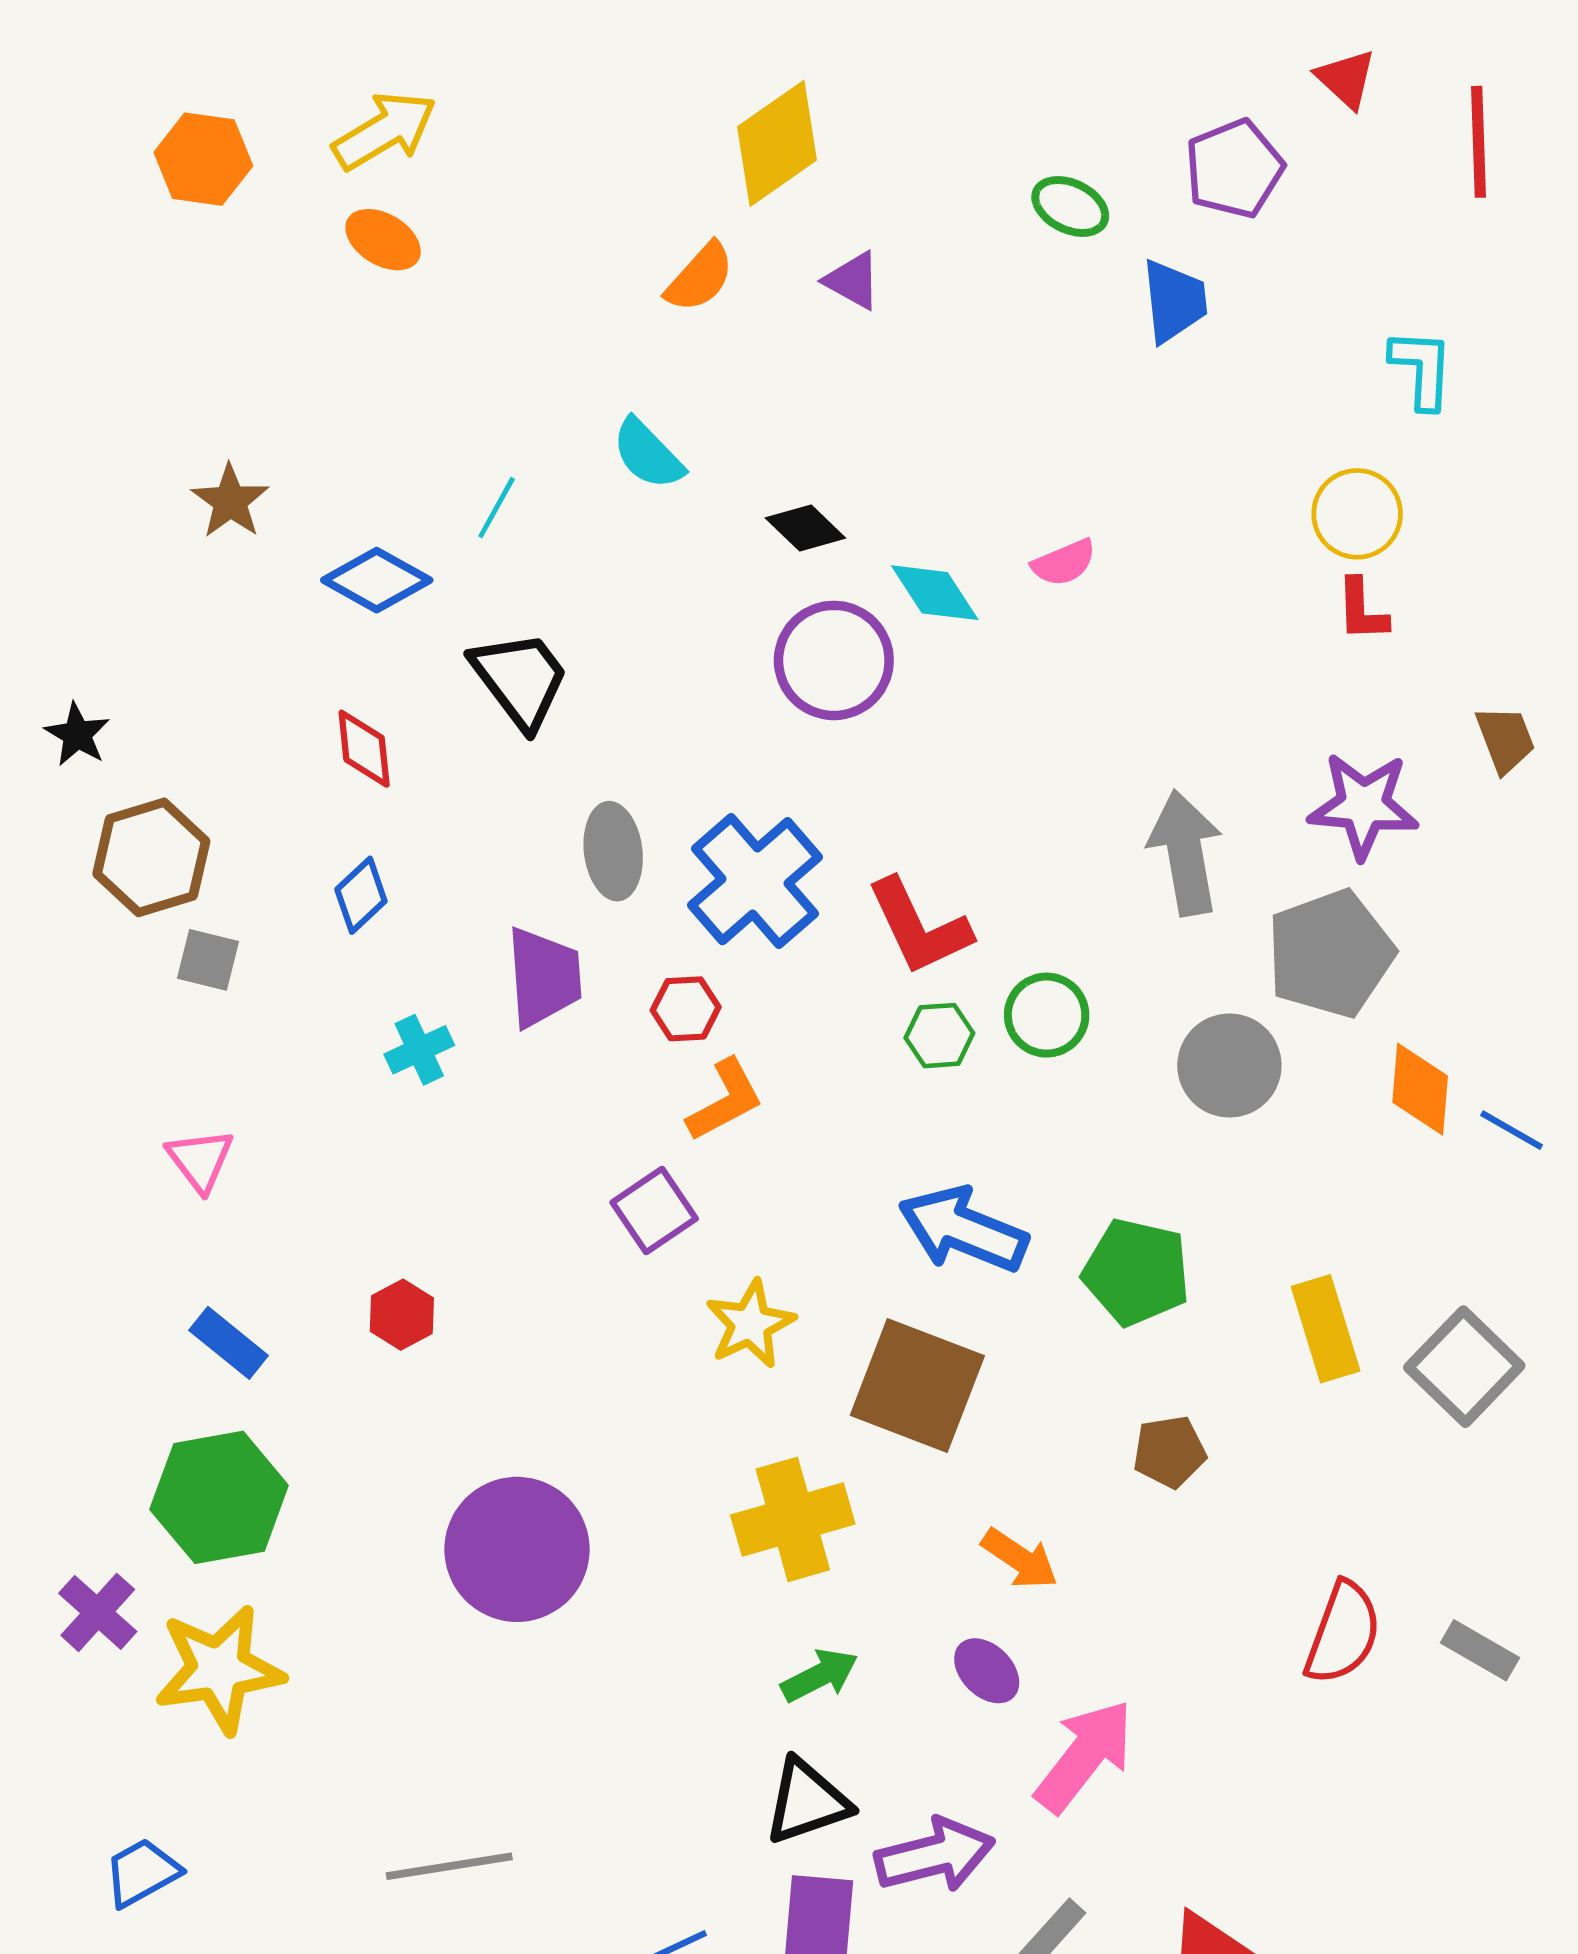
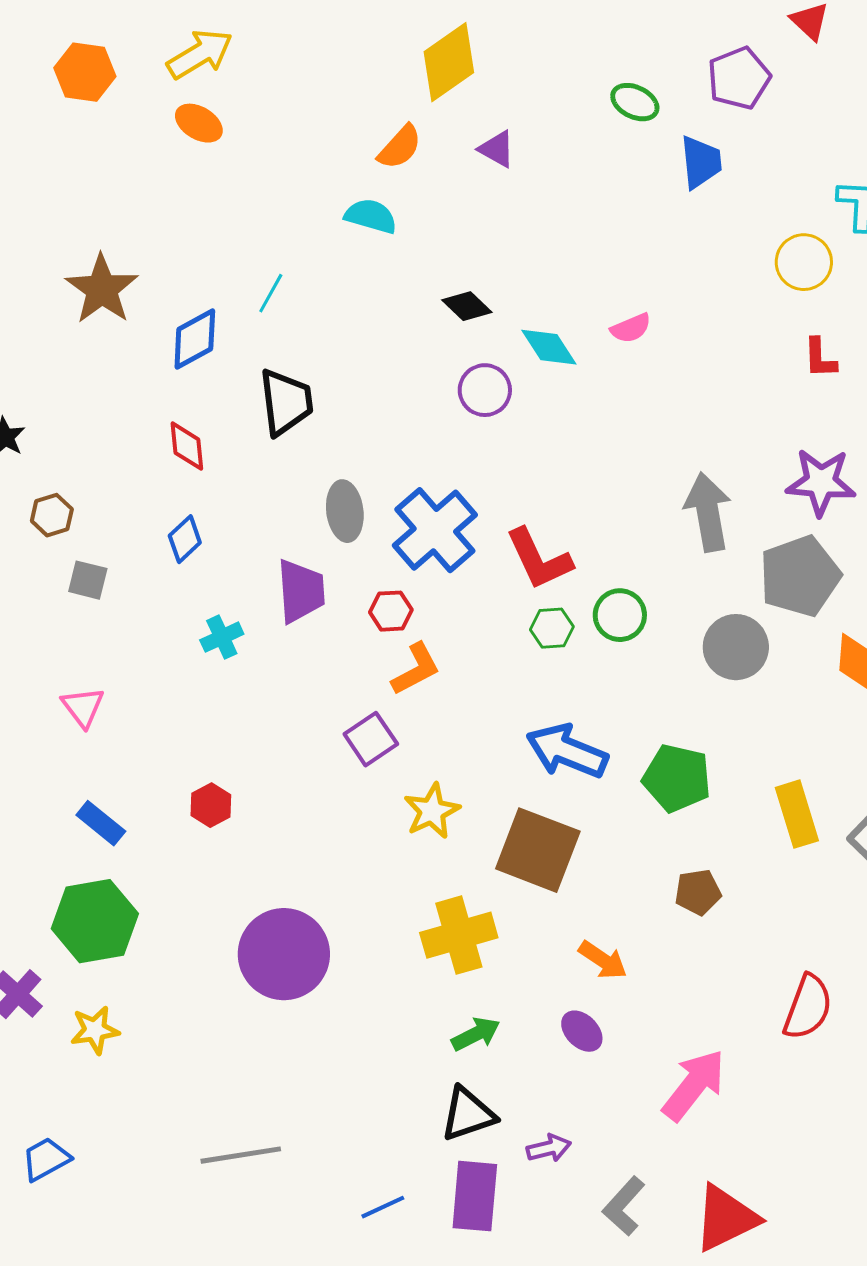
cyan semicircle: (648, 454) -> (371, 216), moved, turned 150
brown star: (230, 501) -> (102, 289), size x1.5
yellow circle: (1357, 514) -> (804, 262), moved
blue diamond: (377, 580) -> (195, 339), turned -58
purple circle: (834, 660) -> (485, 390), size x0.7
black trapezoid: (520, 679) -> (286, 402), turned 30
brown hexagon: (151, 857) -> (52, 515), size x0.6
yellow star: (219, 1669) -> (95, 1030), size x0.6
pink arrow: (1084, 1756) -> (694, 1085), moved
purple arrow: (935, 1855) -> (549, 1148), size x0.6

